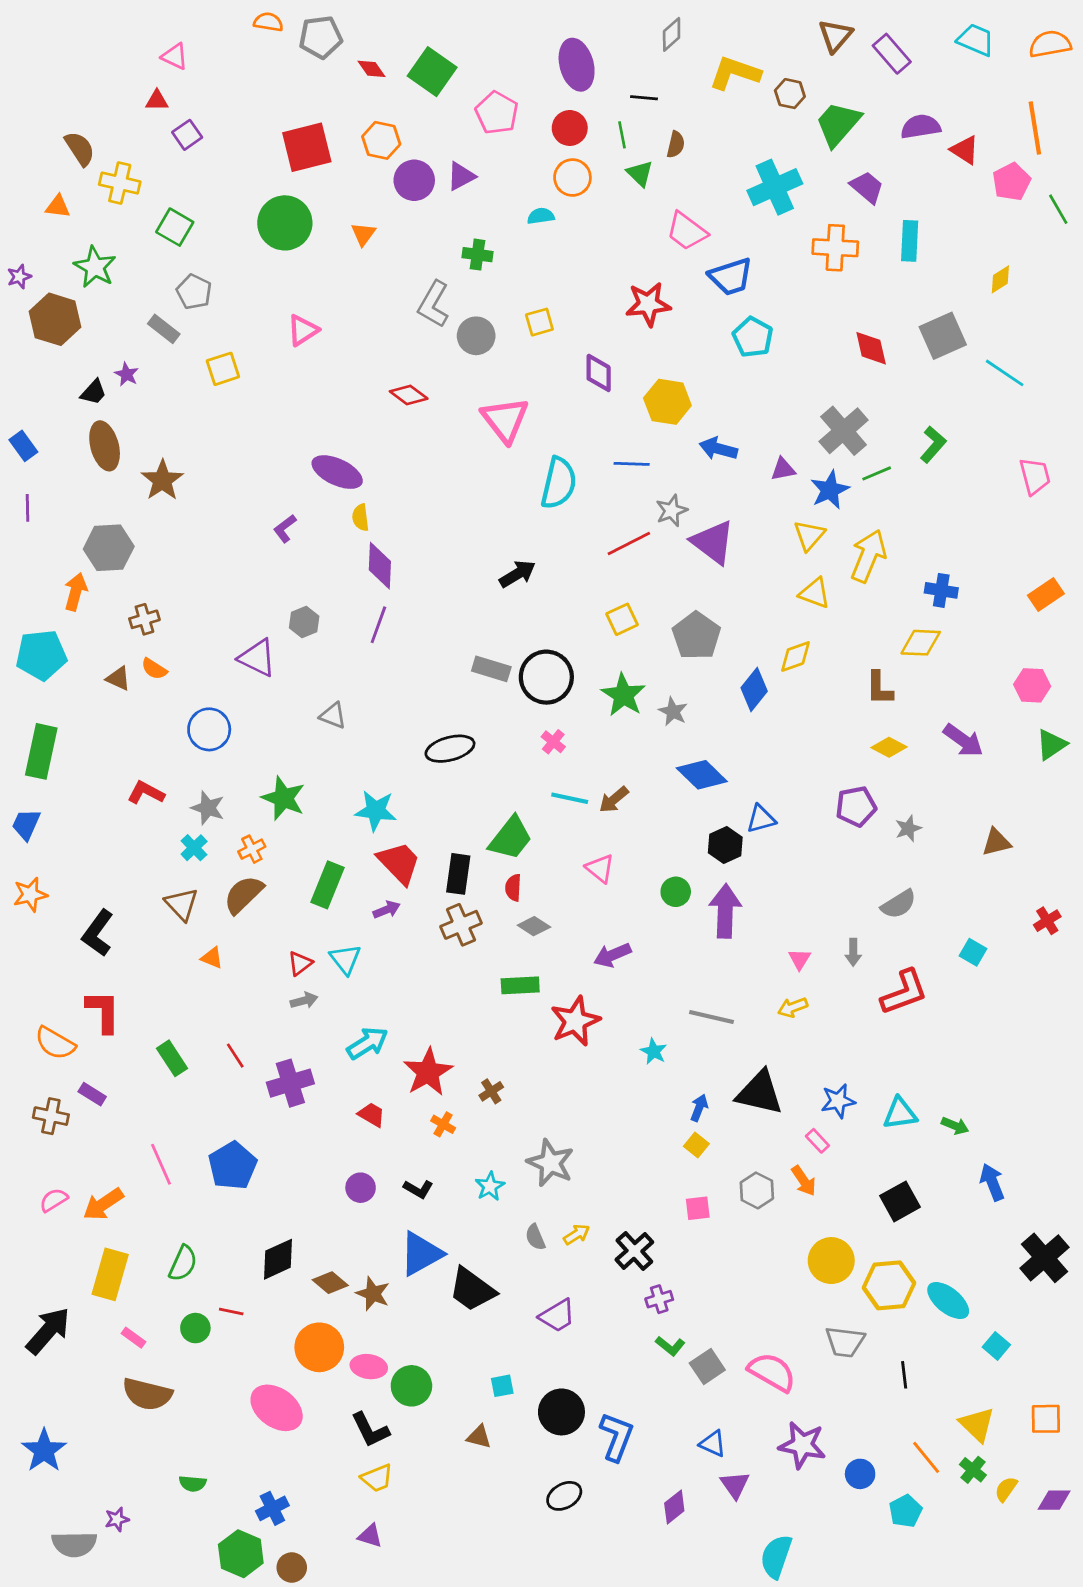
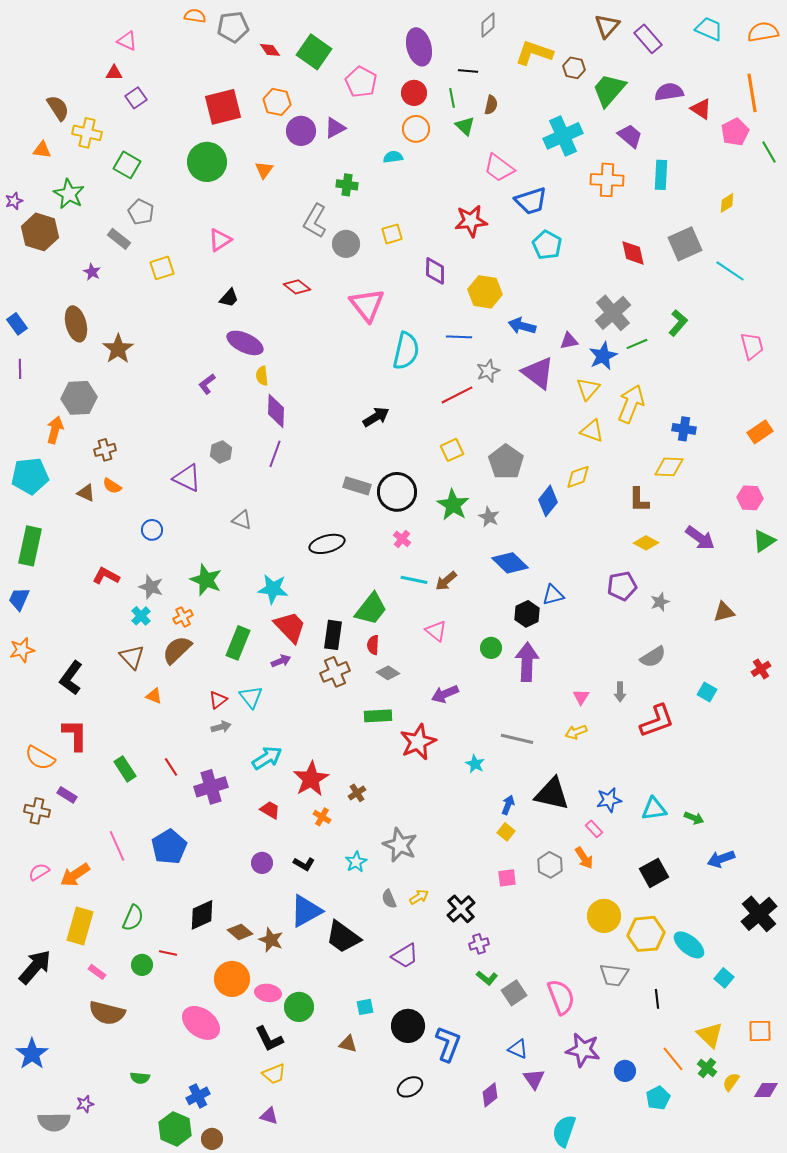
black trapezoid: (94, 392) -> (229, 298), moved
purple triangle: (713, 542) -> (538, 373), moved
blue circle: (209, 729) -> (152, 530), size x0.7
blue arrow: (992, 1182) -> (721, 859), turned -88
pink semicircle: (772, 1372) -> (561, 997), turned 39

